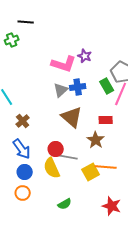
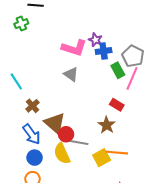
blue cross: (78, 87) -> (104, 51), moved
gray triangle: (61, 90) -> (71, 74), turned -42
brown triangle: (72, 117) -> (55, 123), moved
red rectangle: (106, 120) -> (117, 105), turned 32

